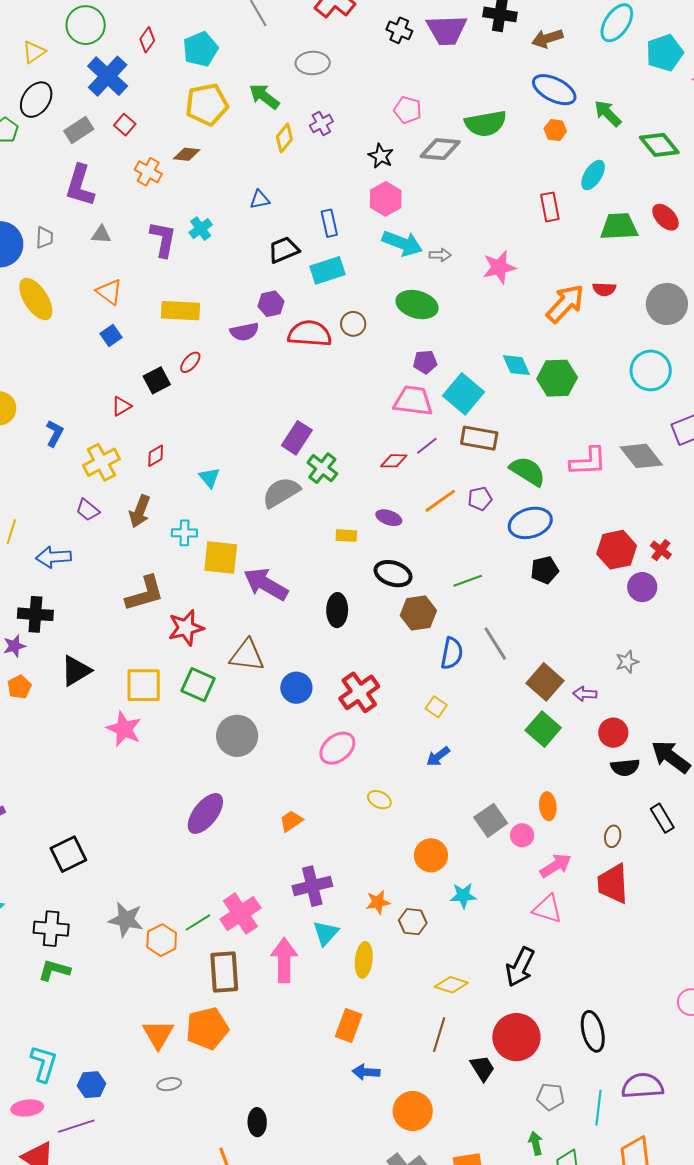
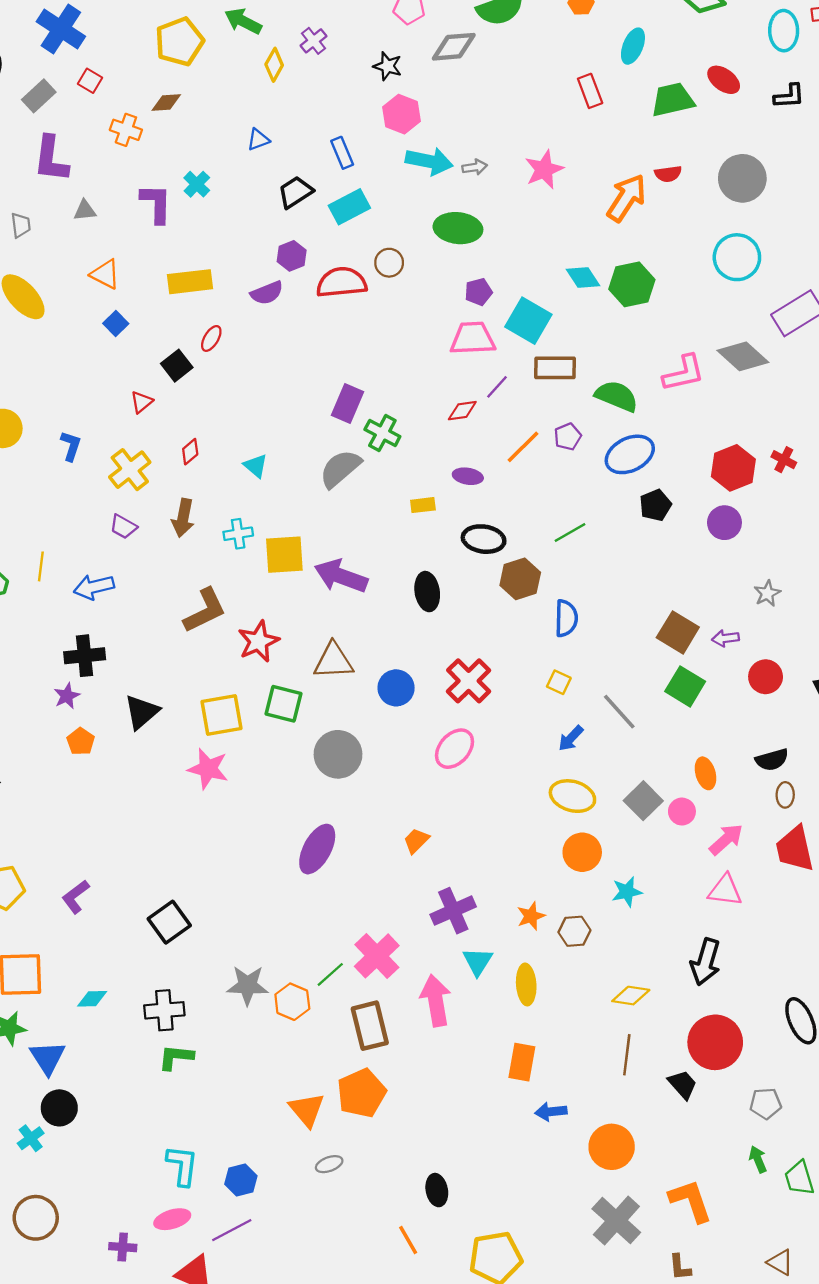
purple circle: (642, 587) -> (724, 523), moved
gray line: (495, 644) -> (619, 712), moved
black semicircle: (625, 767) -> (772, 760), moved
yellow ellipse: (379, 800) -> (572, 796), moved, size x1.6

